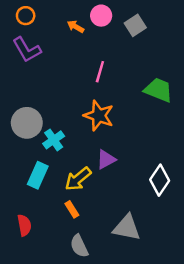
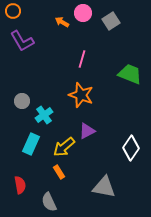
orange circle: (26, 16) -> (13, 11), moved
gray circle: (27, 123) -> (22, 101), size x0.6
gray semicircle: (79, 246) -> (49, 202), moved

